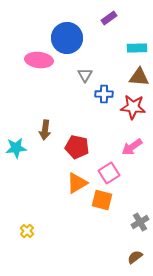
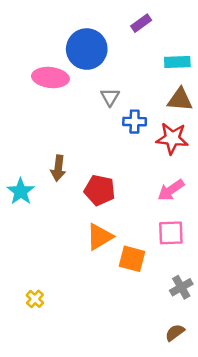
cyan star: (16, 148) -> (21, 191), turned -30
pink square: (109, 173) -> (171, 233), moved, turned 30

